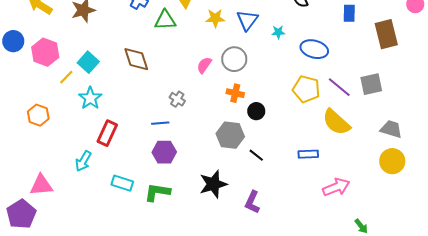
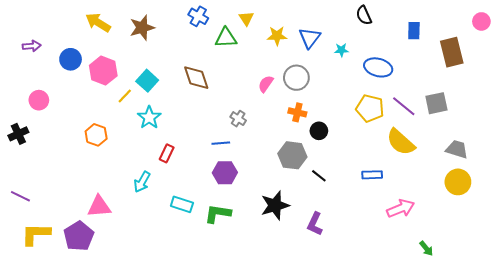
red rectangle: (107, 133) -> (167, 153), size x0.7

